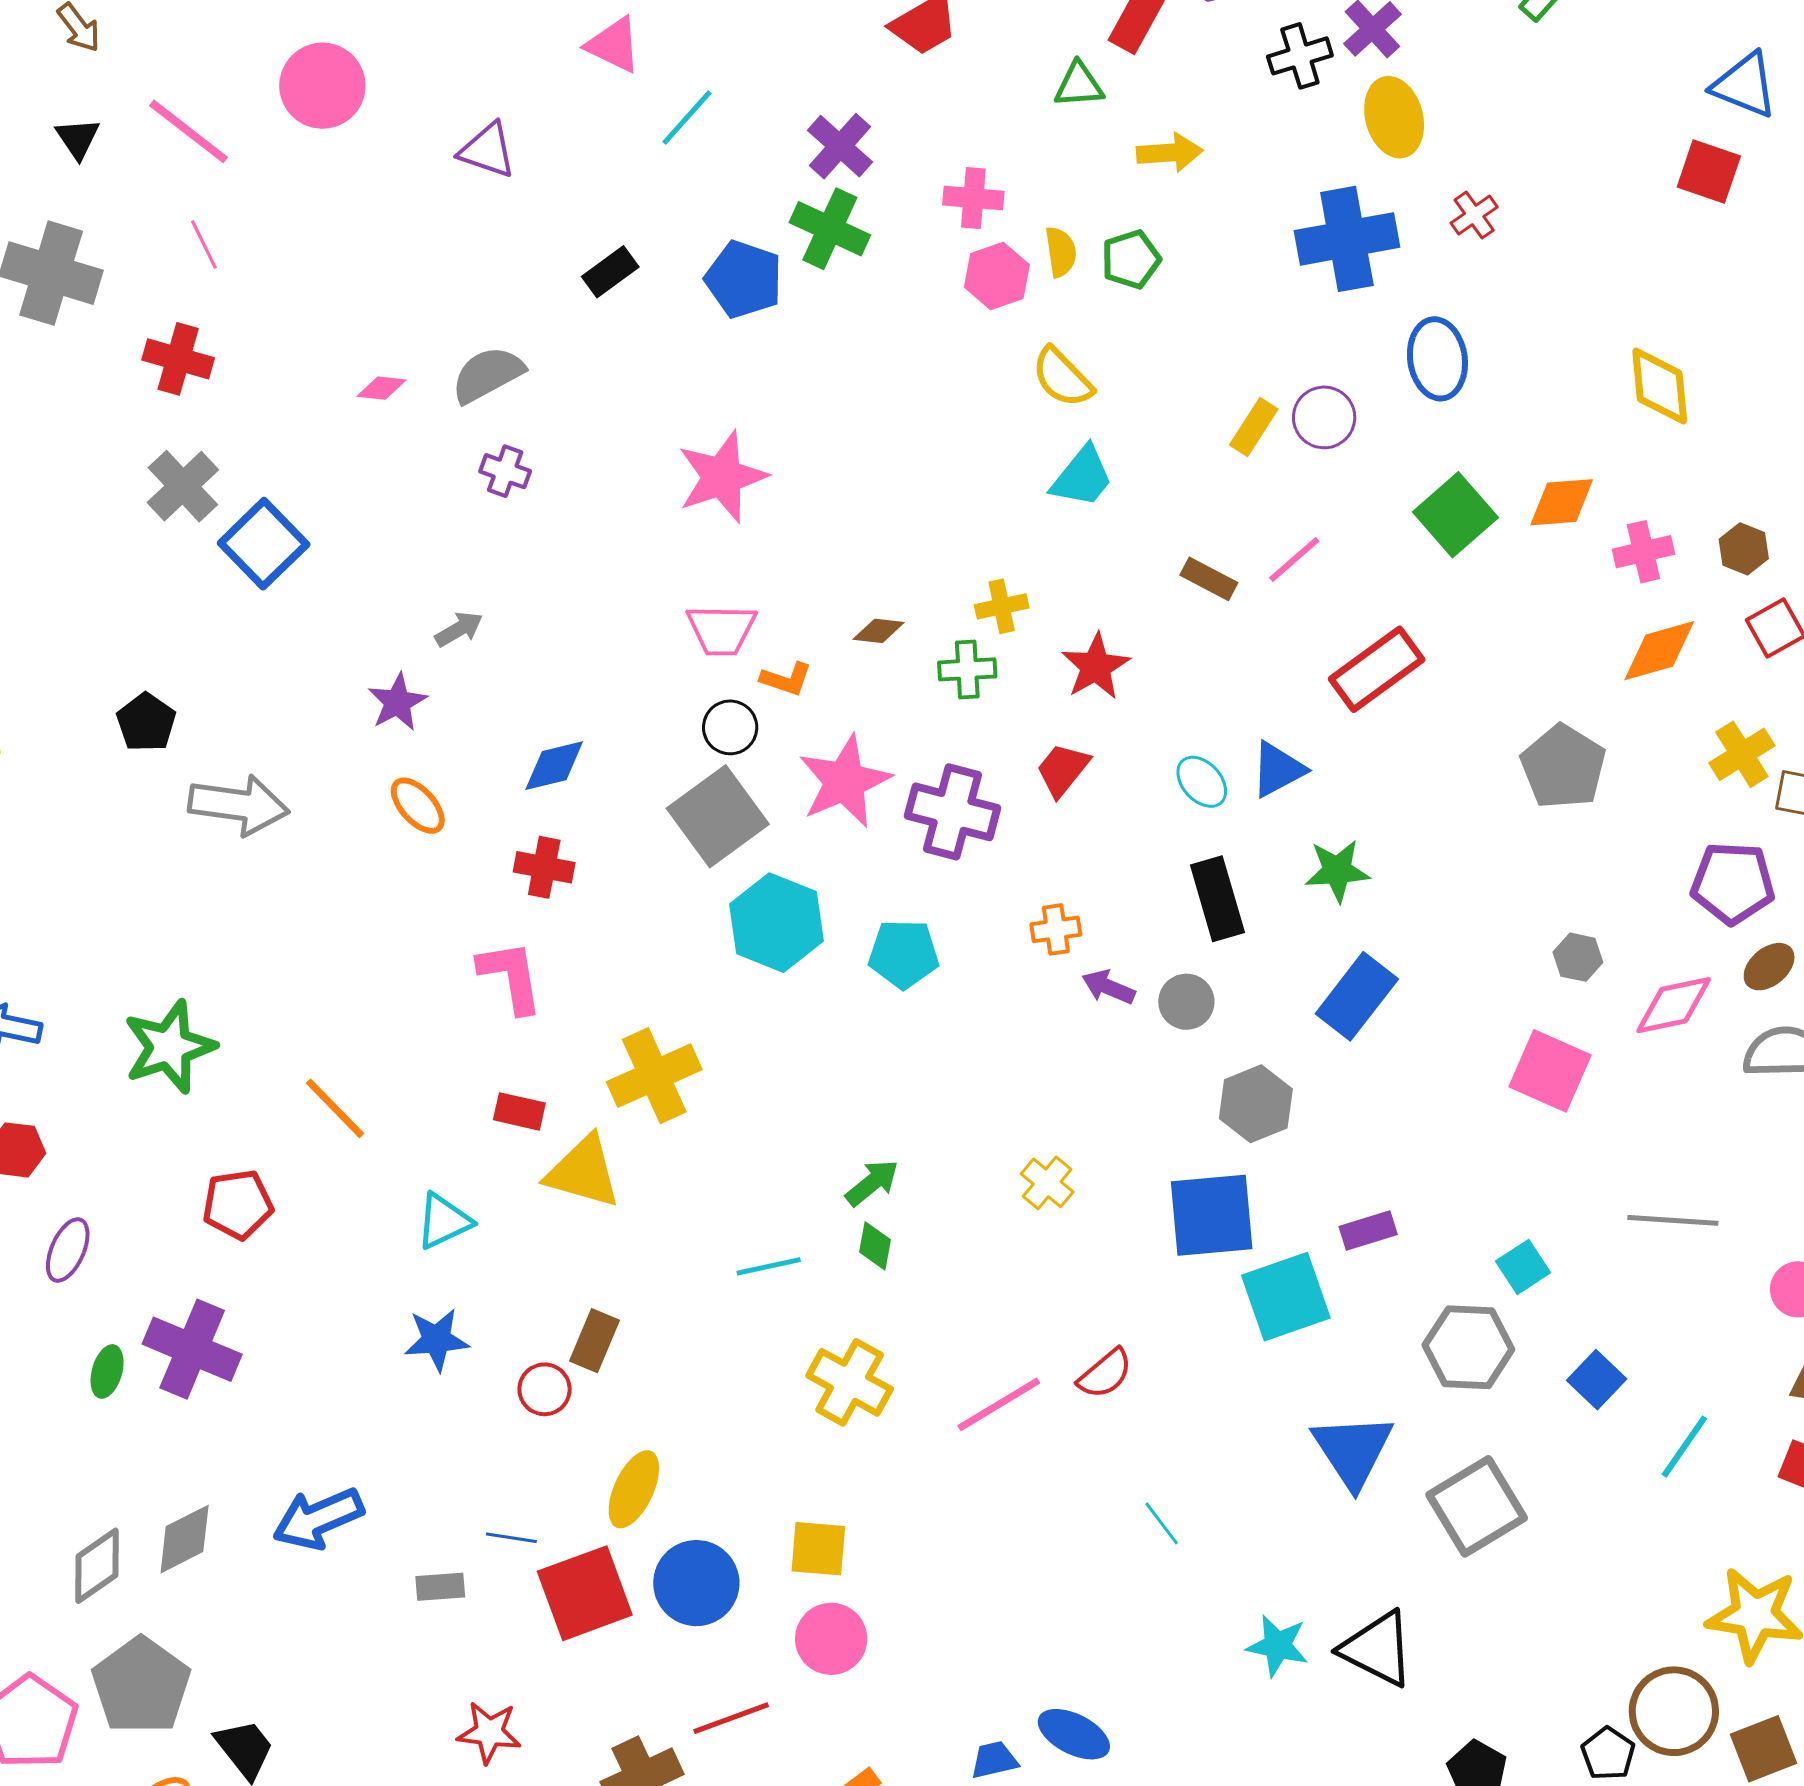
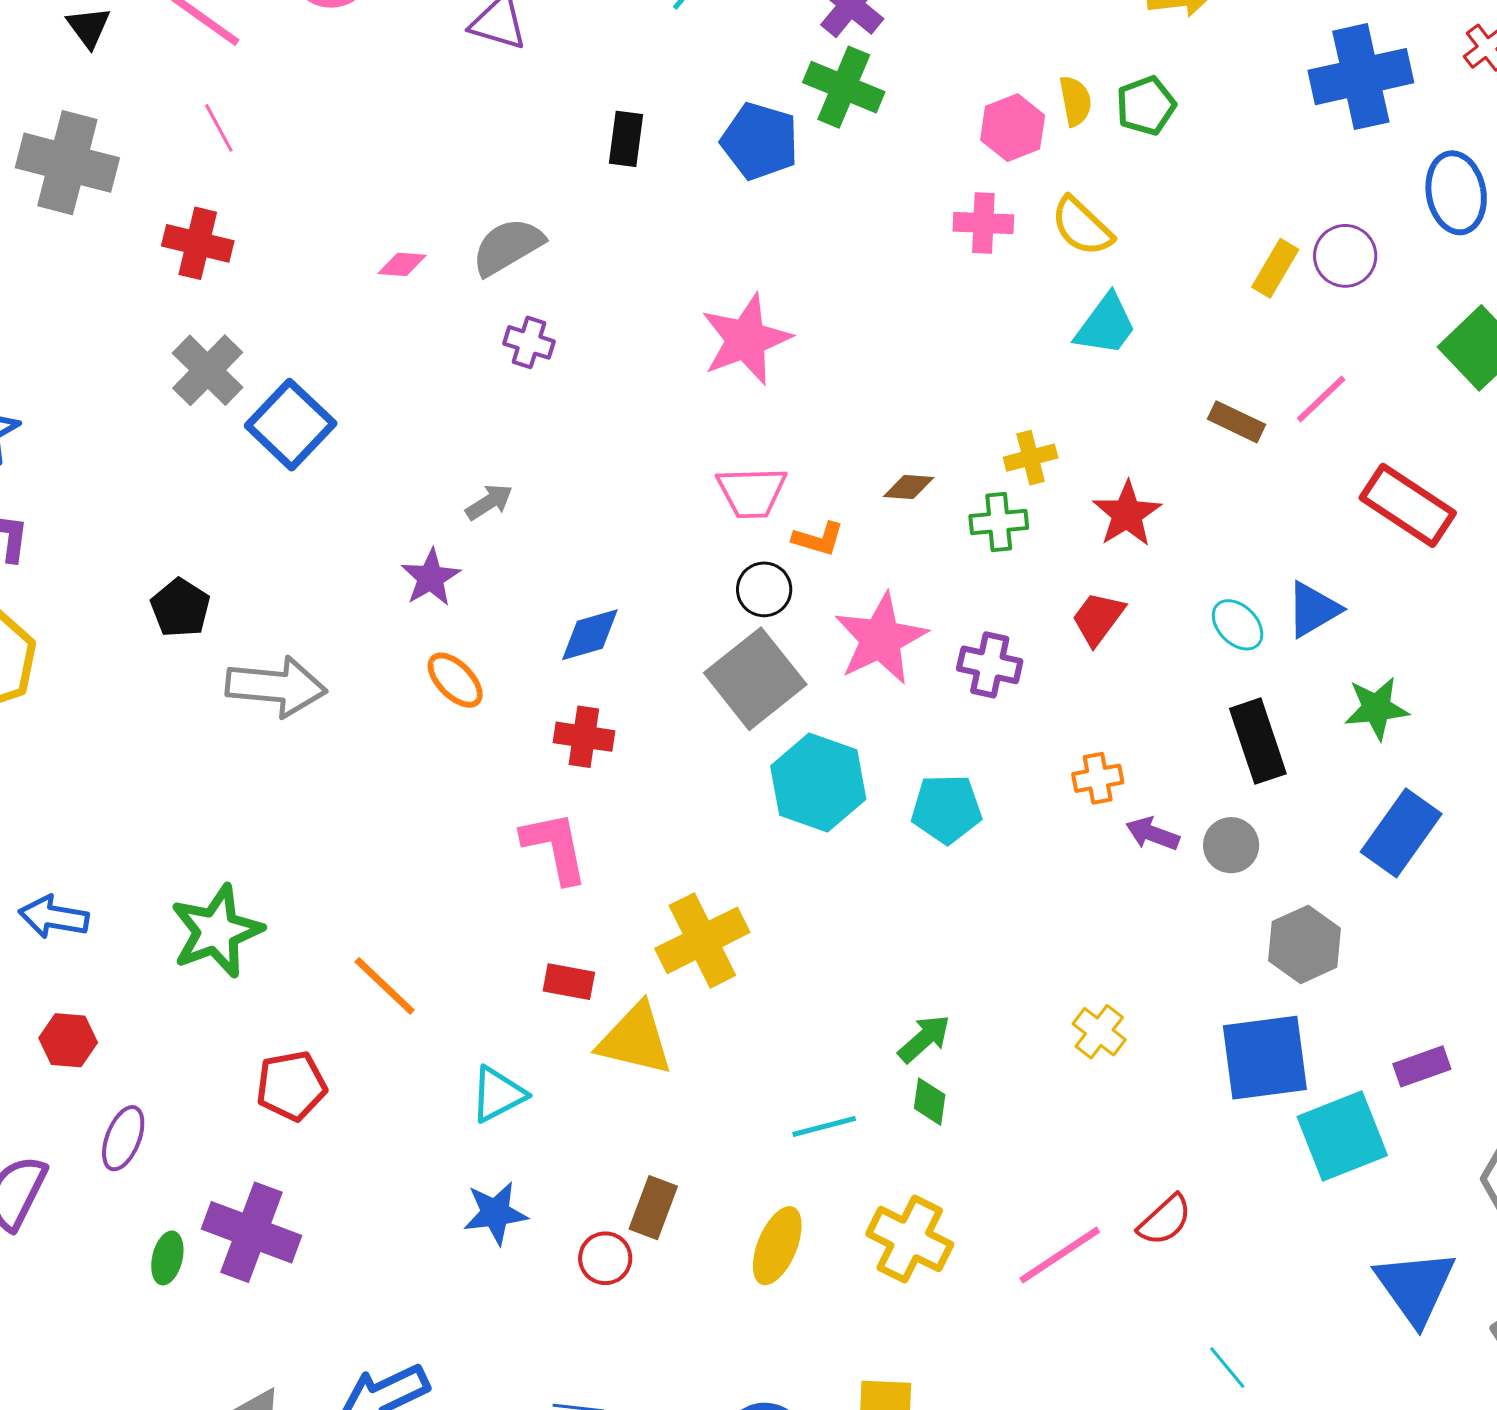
pink cross: (973, 198) -> (983, 223), moved
black rectangle: (610, 272) -> (626, 139), turned -44
red rectangle: (1377, 669) -> (1408, 505), turned 72
purple cross: (953, 812) -> (990, 665), size x0.7
yellow ellipse: (634, 1489) -> (777, 1246), moved

